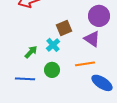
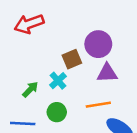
purple circle: (99, 16) -> (98, 44), moved
purple triangle: (92, 39) -> (107, 73), turned -36

